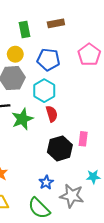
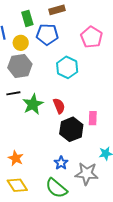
blue pentagon: (48, 60) -> (47, 34), moved
cyan hexagon: (44, 91) -> (67, 67), moved
red semicircle: (52, 114) -> (59, 106), moved

